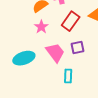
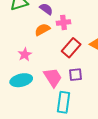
pink star: (41, 27) -> (25, 54), moved
cyan rectangle: (68, 76) -> (64, 102), size x1.5

